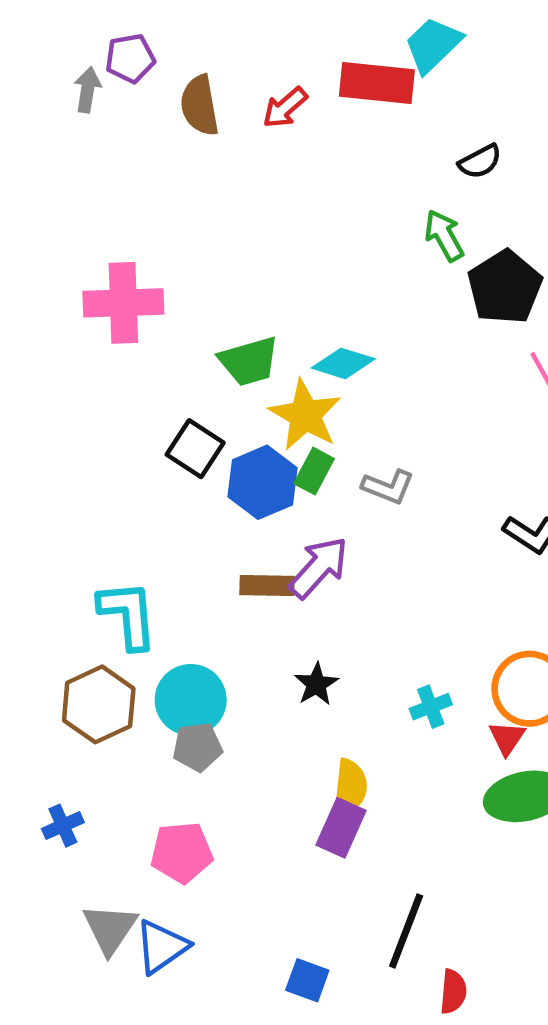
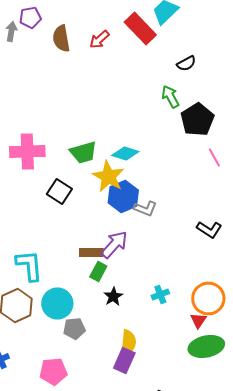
red rectangle: (377, 83) -> (140, 28), turned 40
pink cross: (123, 303) -> (27, 152), moved
green rectangle: (314, 471) -> (98, 272), moved
blue hexagon: (262, 482) -> (123, 196), moved
cyan cross: (431, 707) -> (160, 294), moved
gray pentagon: (197, 747) -> (74, 328), moved

